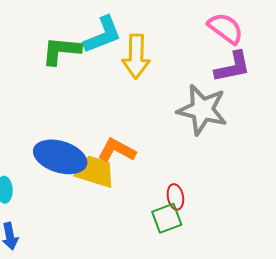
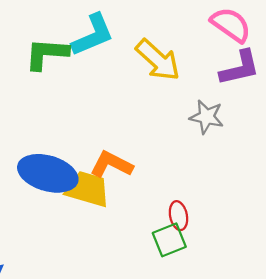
yellow arrow: (136, 56) -> (158, 60), moved, turned -48
gray star: (202, 110) -> (207, 117), size x0.6

